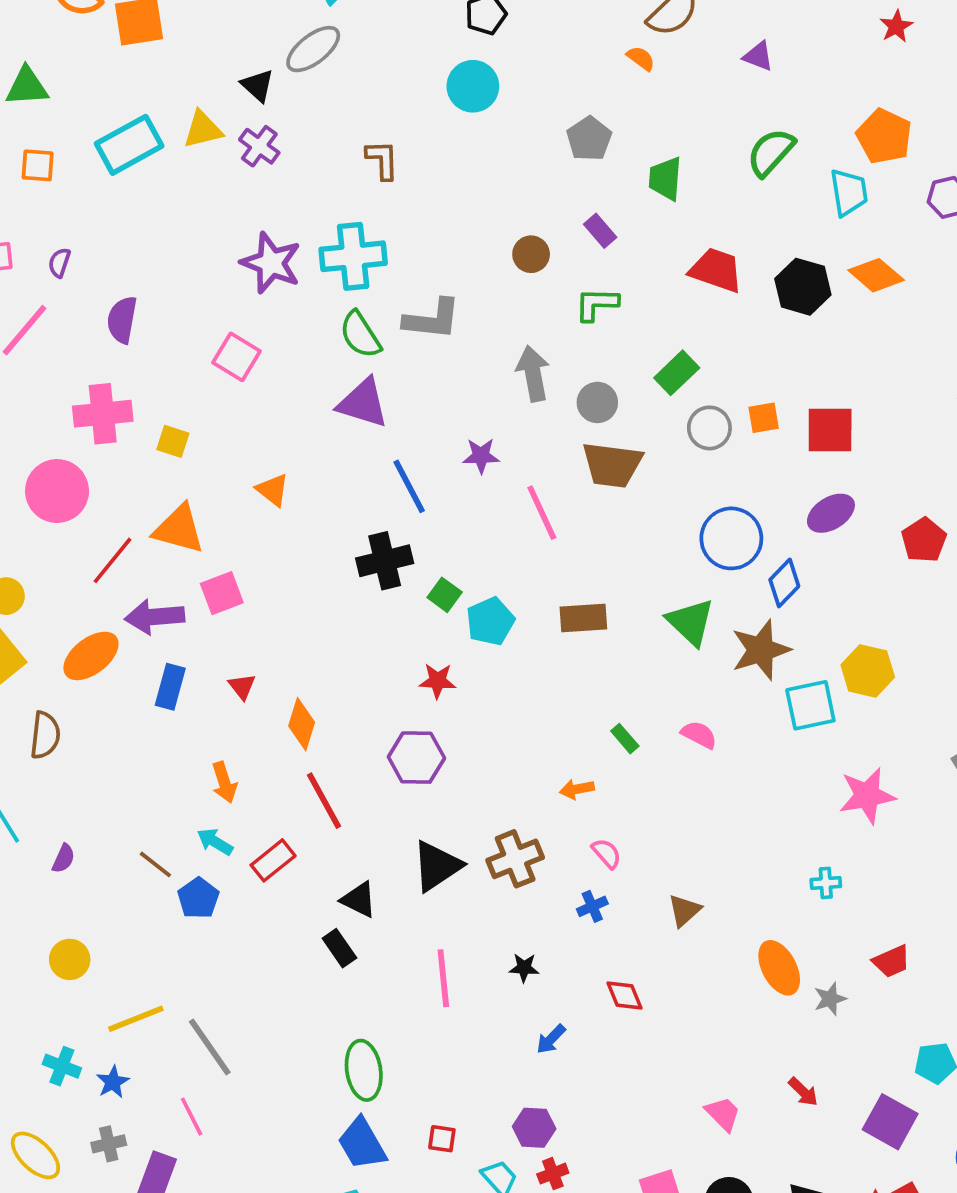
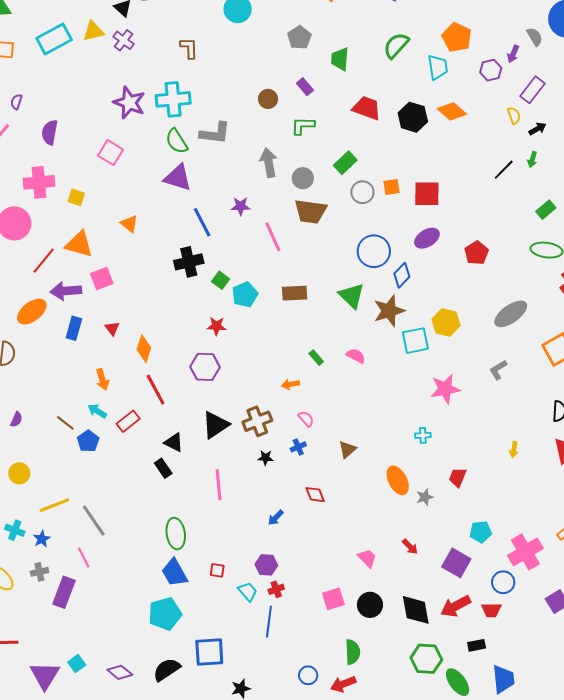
red trapezoid: (891, 961) -> (458, 477), turned 135
black star: (524, 968) -> (266, 458), moved

